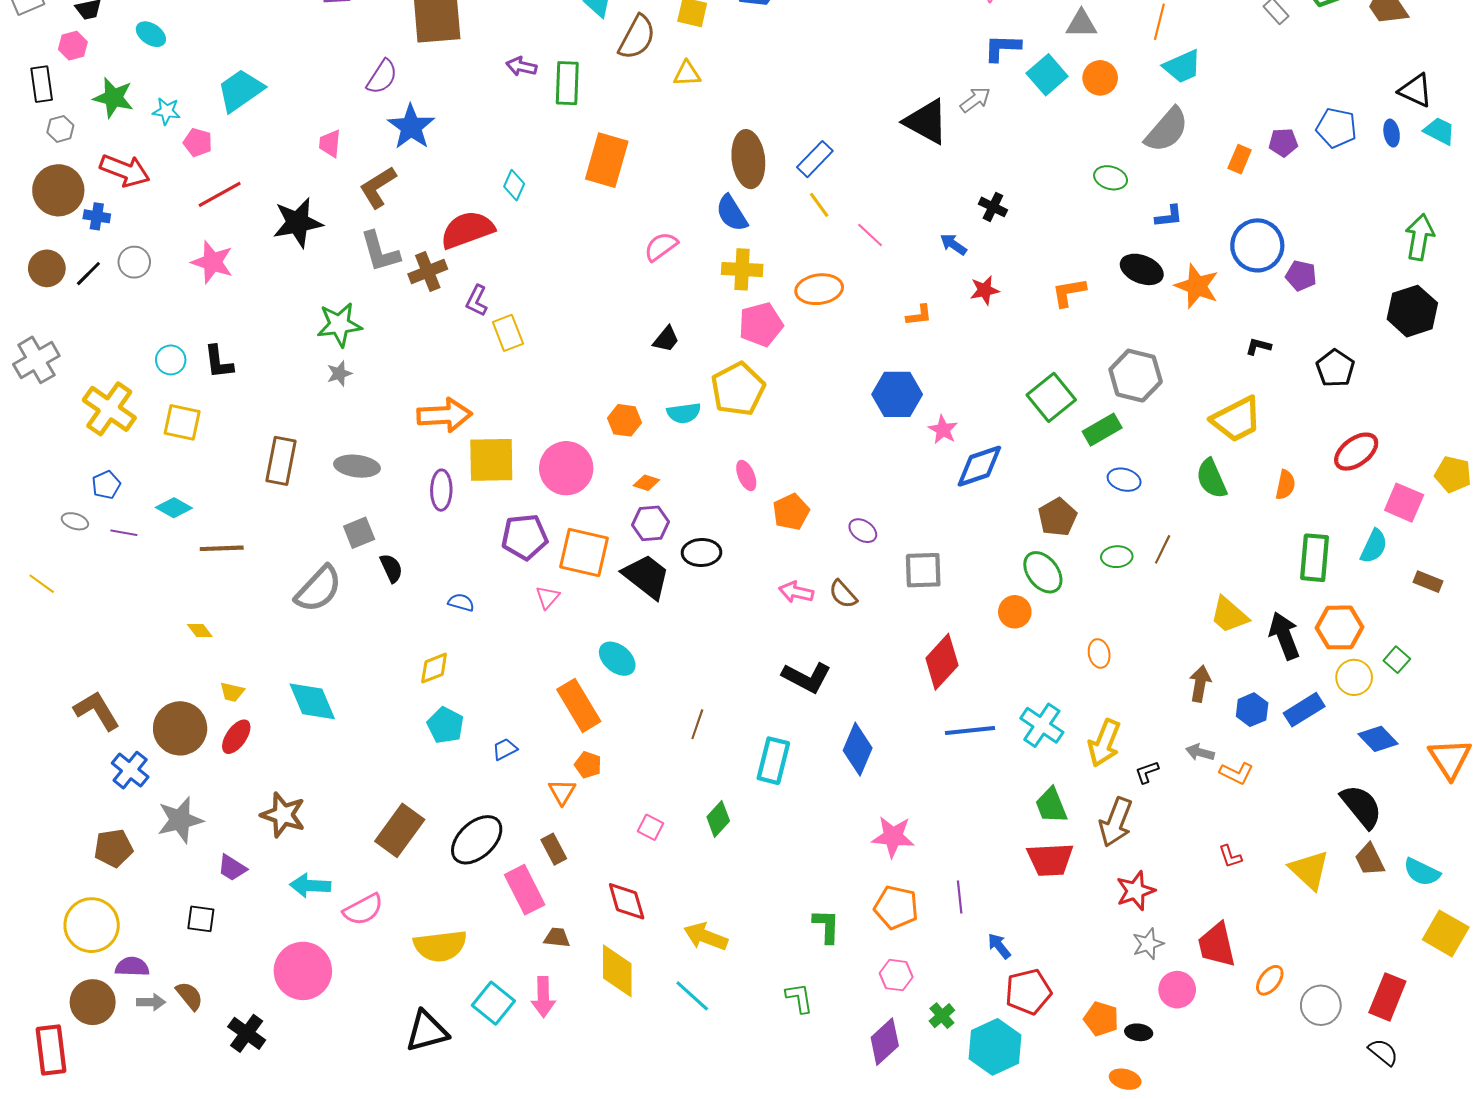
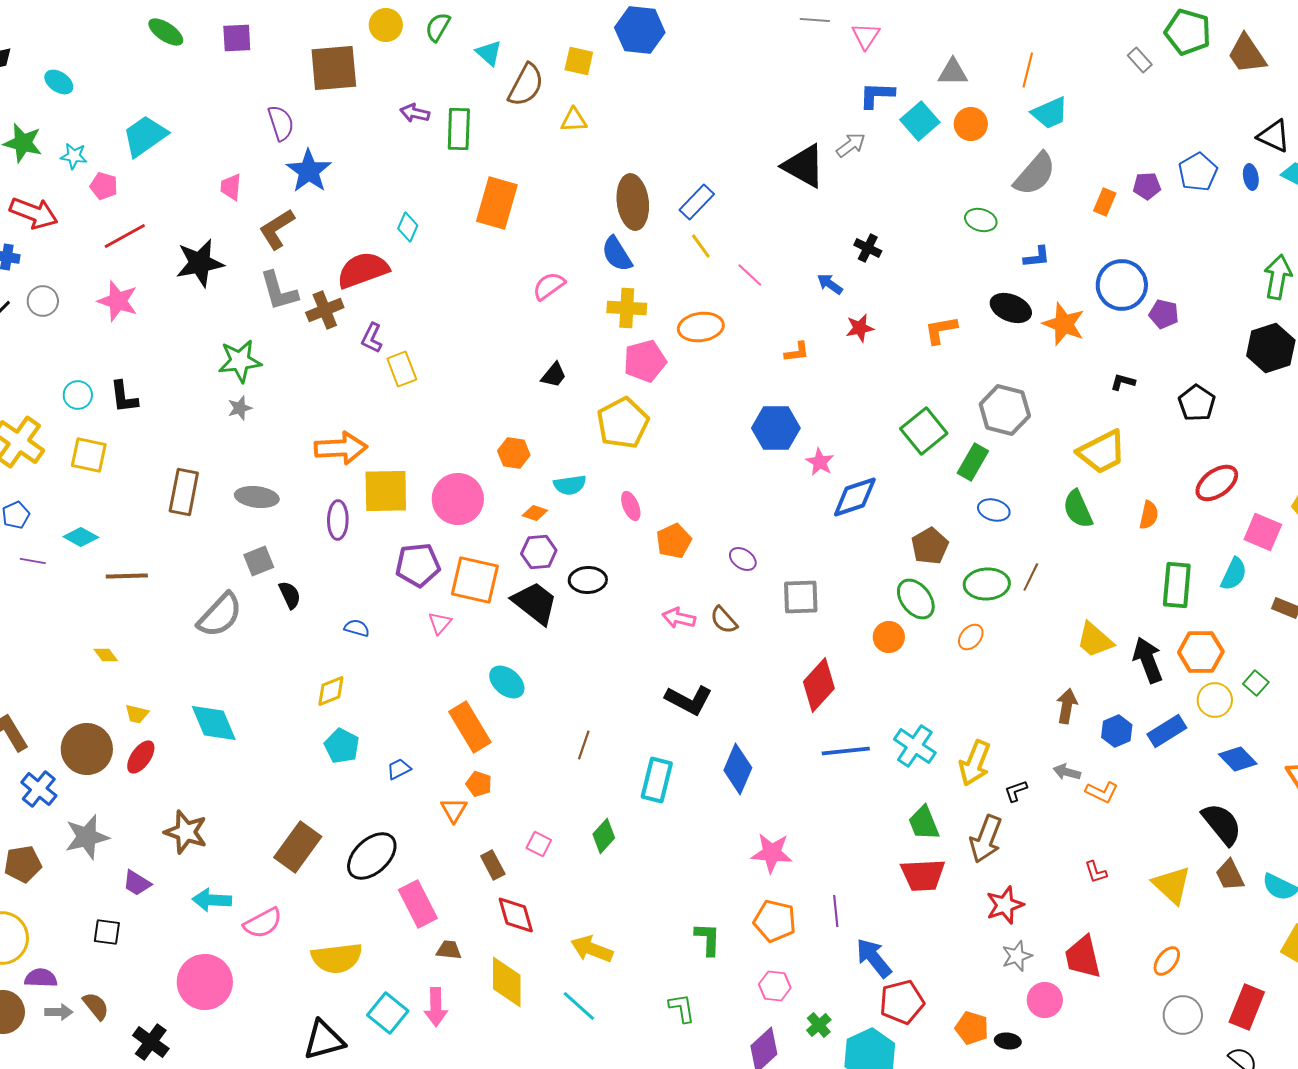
purple semicircle: (382, 77) -> (281, 123), turned -51
blue pentagon: (1336, 128) -> (1198, 172), turned 30
cyan semicircle: (684, 413) -> (570, 485), moved
green rectangle: (1102, 430) -> (973, 462), turned -30
green ellipse: (1117, 557) -> (987, 584), size x1.5
orange ellipse: (1099, 653) -> (971, 637), moved, turned 52
brown rectangle: (554, 849) -> (493, 865), moved
blue arrow: (999, 946) -> (874, 958), size x1.6
orange ellipse: (1270, 980) -> (1167, 961), moved

